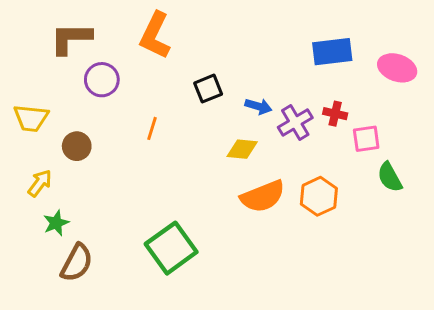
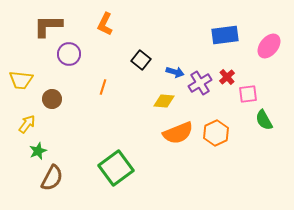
orange L-shape: (155, 35) -> (105, 24), size x0.7
pink ellipse: (397, 68) -> (269, 46), turned -70
black square: (208, 89) -> (141, 60), turned -30
red cross: (335, 114) -> (227, 77), turned 35

